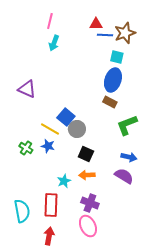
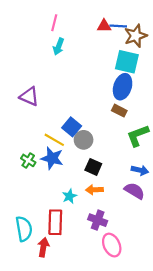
blue line: (105, 35) -> (118, 26), moved
cyan square: (117, 57) -> (127, 62), size x1.6
blue star: (48, 146) -> (52, 158), size x1.5
pink ellipse: (88, 226) -> (112, 245), moved
red arrow: (49, 236) -> (43, 247), moved

